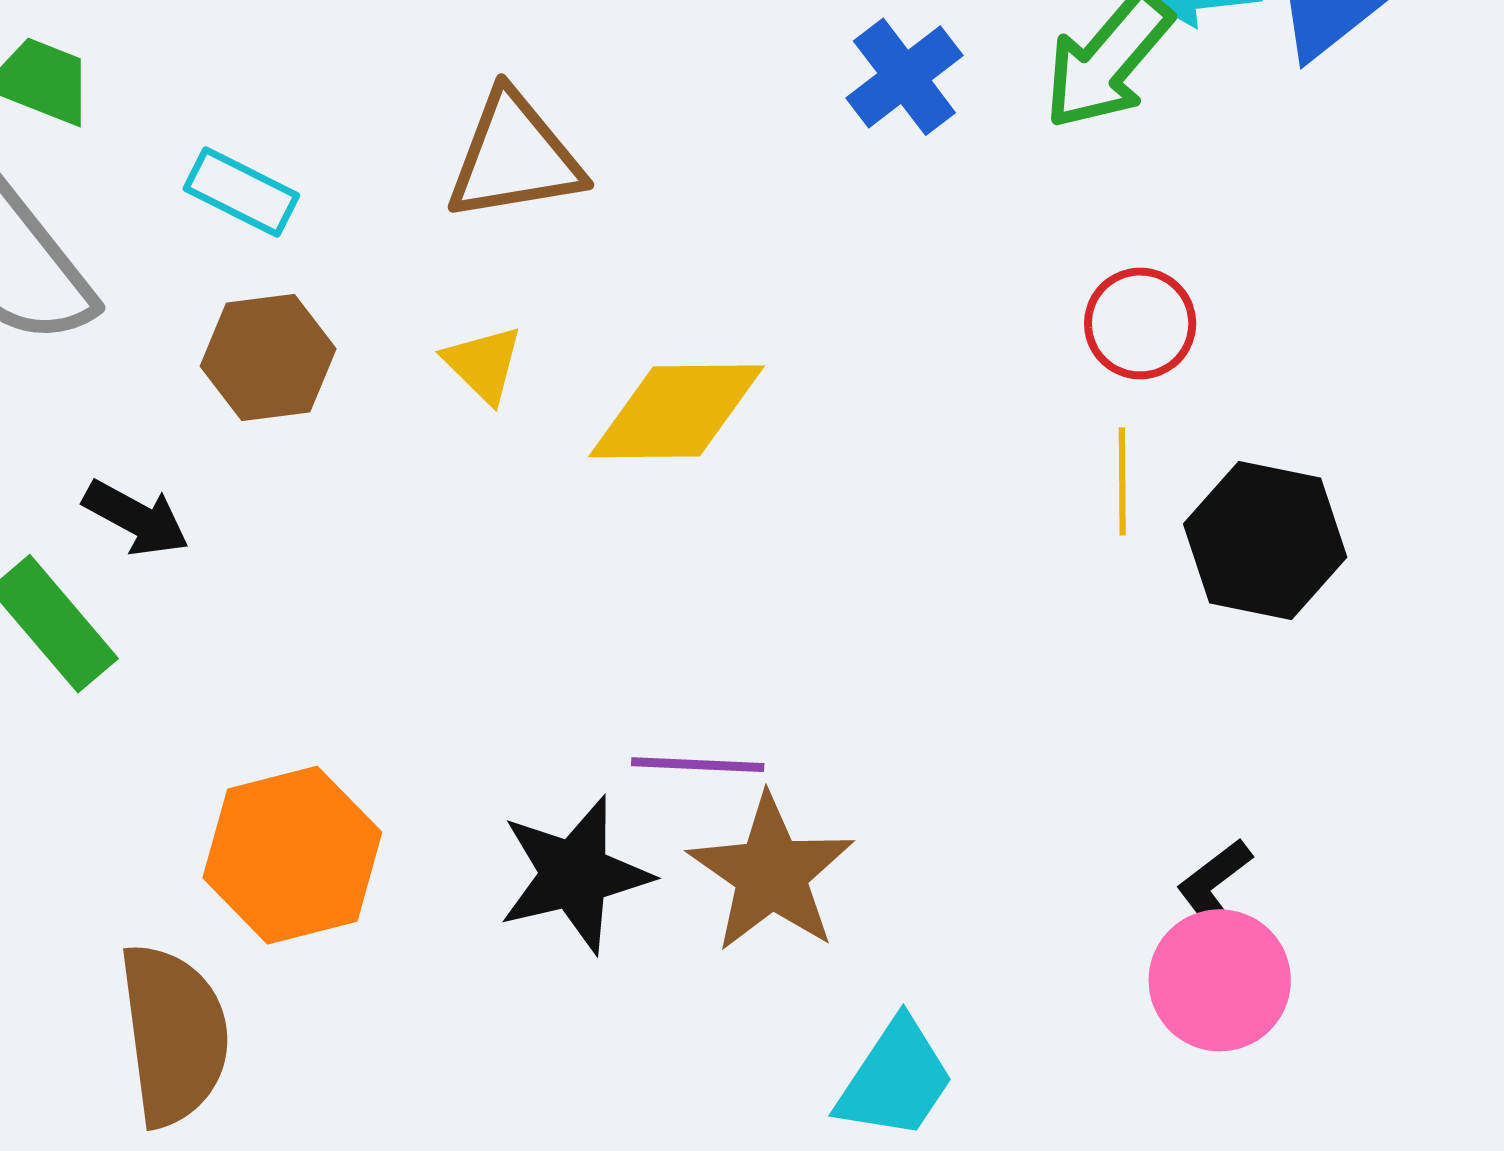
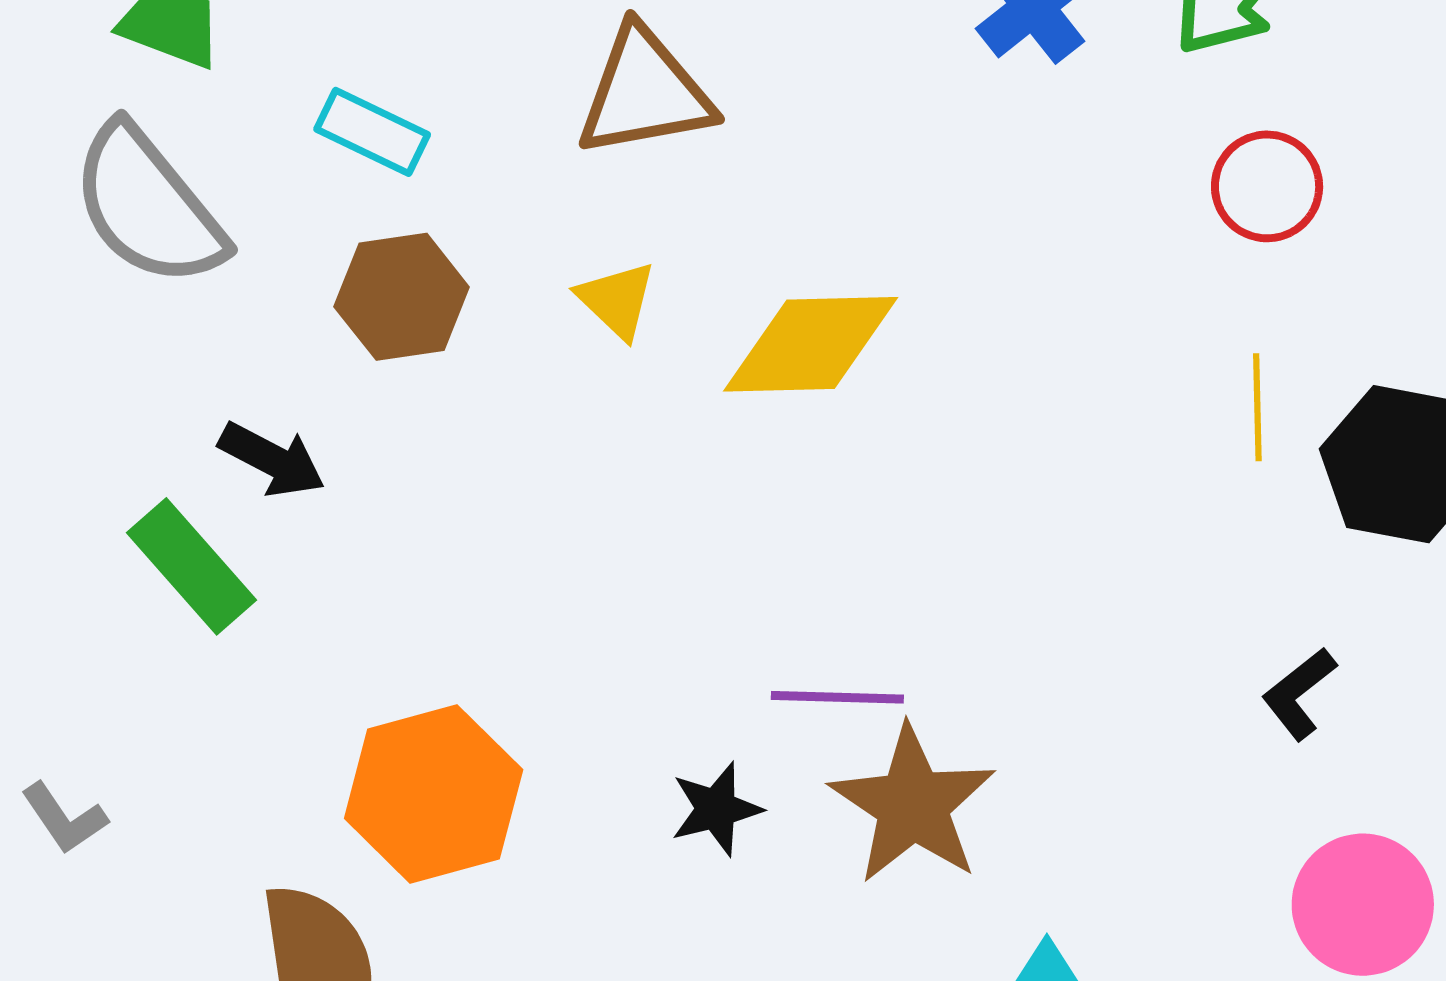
red circle: (1140, 323) -> (1267, 186), moved
black star: (575, 874) -> (716, 809), size x0.6
black L-shape: (1214, 884) -> (1299, 694), moved

